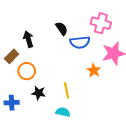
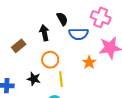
black arrow: (28, 39) -> (44, 33), moved
brown rectangle: (12, 56) -> (19, 46), moved
orange circle: (27, 71) -> (50, 60), moved

